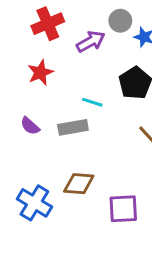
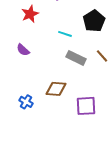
gray rectangle: (73, 127) -> (76, 58), moved, turned 36
blue cross: (34, 203) -> (26, 102), size x0.6

